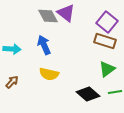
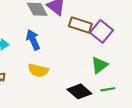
purple square: (107, 22) -> (102, 31), moved
brown rectangle: (105, 41) -> (80, 25), moved

